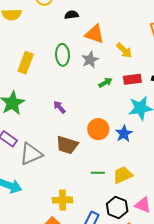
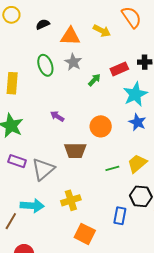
yellow arrow: (124, 50) -> (102, 31), moved
blue star: (124, 134) -> (137, 122), moved
yellow cross: (63, 200) -> (71, 200), moved

